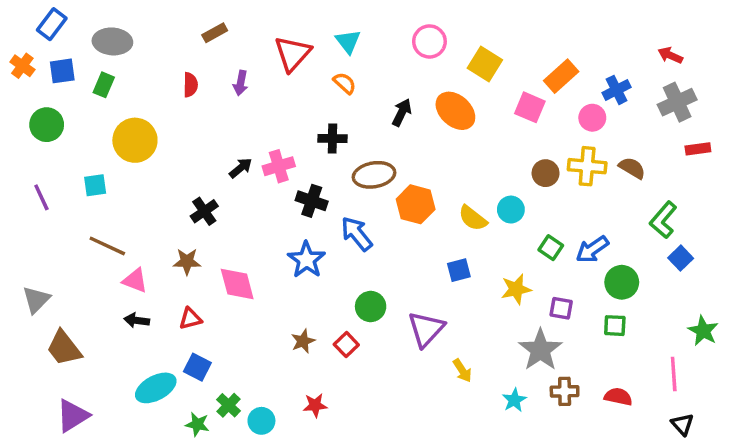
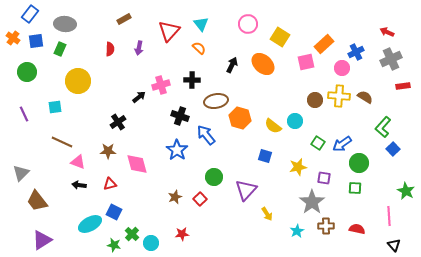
pink square: (530, 107) -> (306, 62), turned -36
pink cross: (279, 166) -> (161, 85), moved
blue square: (459, 270) -> (265, 156), turned 32

